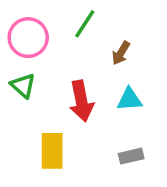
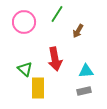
green triangle: (23, 86) -> (25, 69), moved
cyan triangle: (129, 99) -> (86, 71), moved

